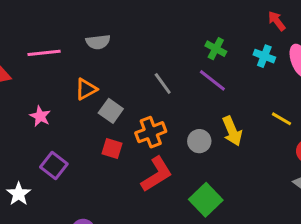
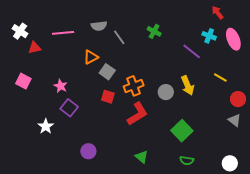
green cross: (216, 49) -> (154, 31), moved
purple line: (212, 80) -> (192, 51), moved
gray line: (163, 84) -> (119, 37), moved
pink star: (40, 116) -> (61, 86), moved
green square: (206, 200) -> (182, 131), moved

